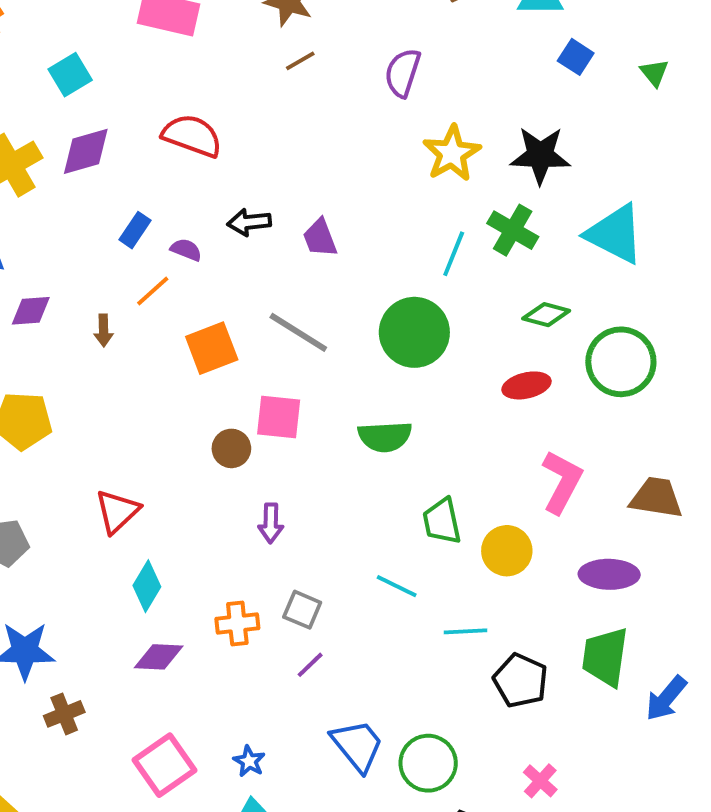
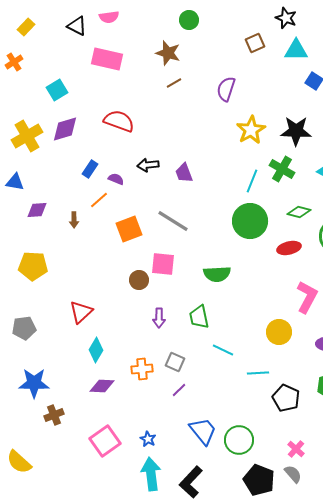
green circle: (414, 332) -> (250, 221), moved
green trapezoid: (442, 521) -> (199, 317), moved

